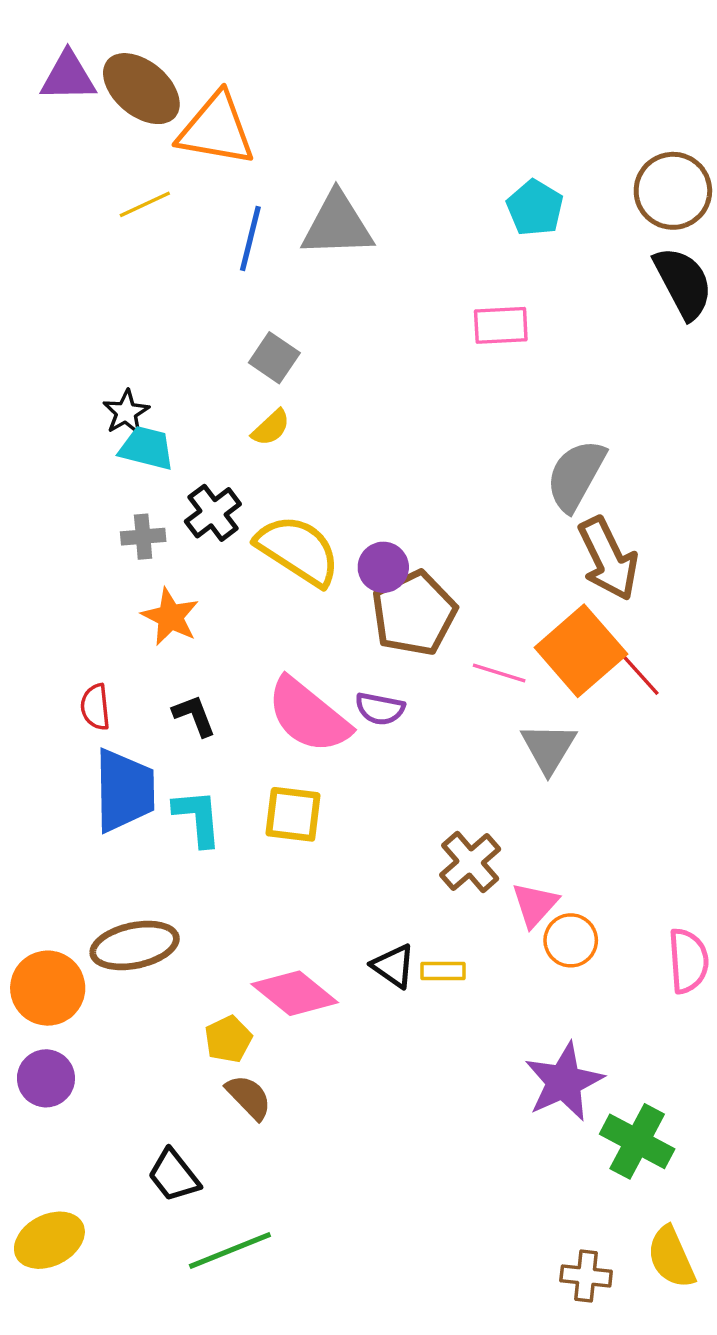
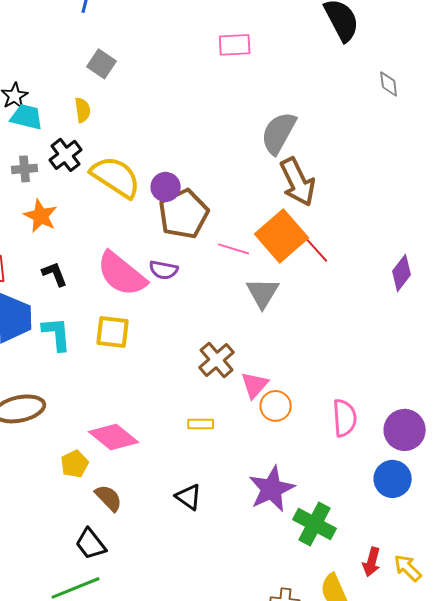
yellow semicircle: (271, 428) -> (83, 110), moved, turned -55
black triangle: (394, 966) -> (189, 497), moved
brown semicircle: (249, 1097) -> (109, 498), moved
black trapezoid: (174, 1175) -> (91, 544), moved

